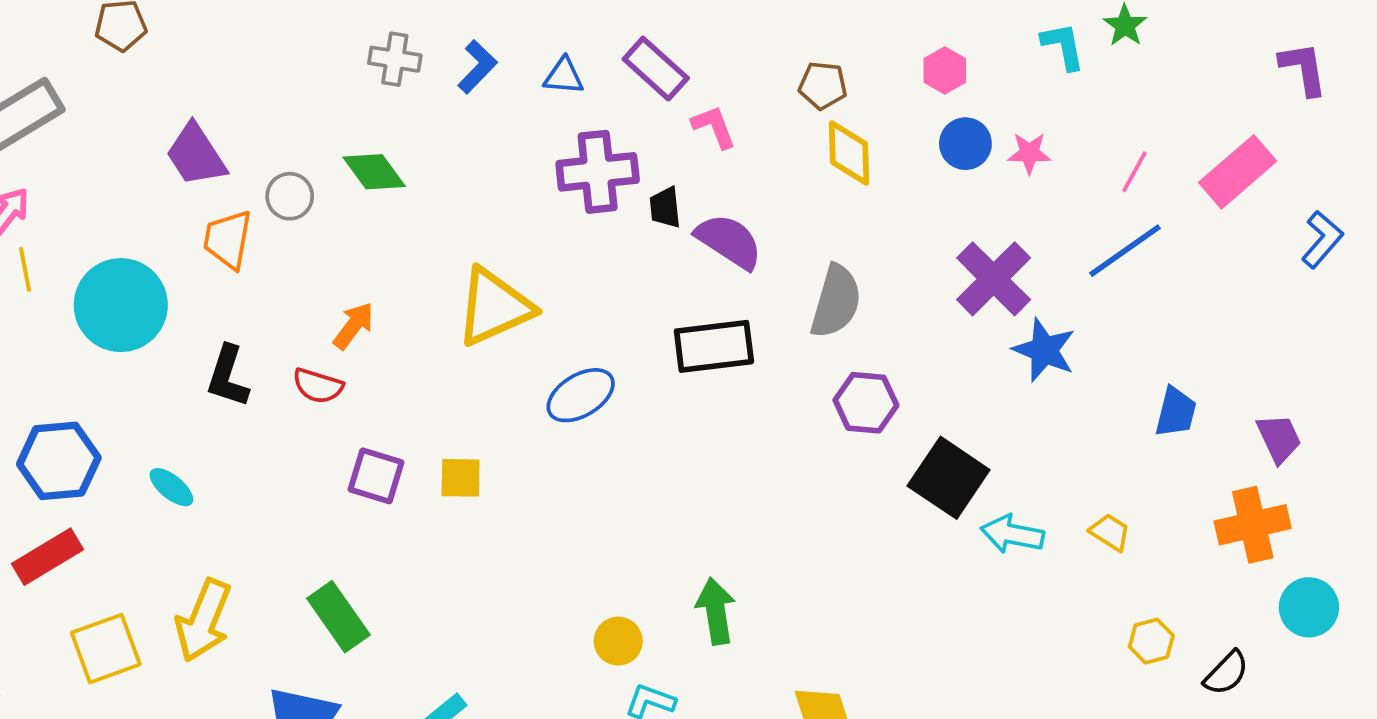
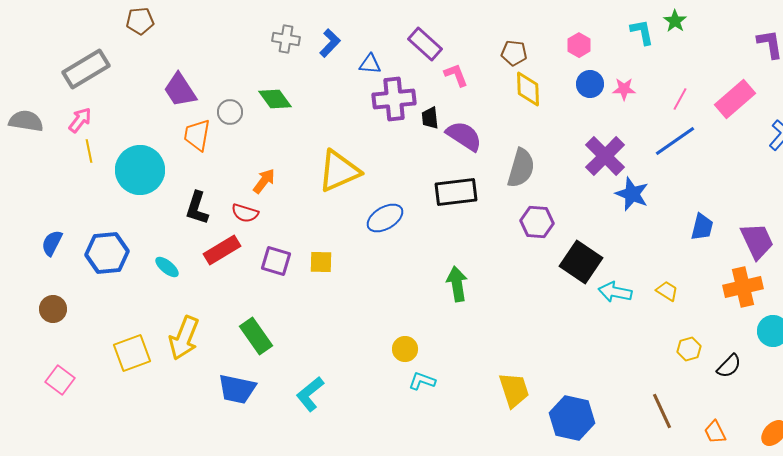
blue triangle: (564, 76) -> (370, 64), moved
purple trapezoid: (1279, 438) -> (757, 241), size x1.4
red rectangle: (48, 557) -> (222, 250), moved
green arrow: (716, 611) -> (457, 284), moved

